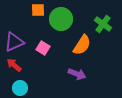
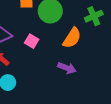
green cross: (103, 24) -> (94, 16), turned 30

